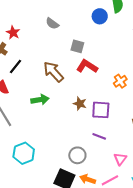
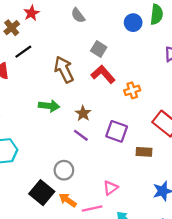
orange cross: (120, 81) -> (132, 90), moved
green arrow: (40, 100) -> (49, 106), moved
purple square: (101, 110) -> (117, 131), moved
purple line: (99, 136) -> (81, 135), moved

